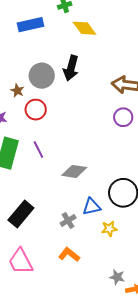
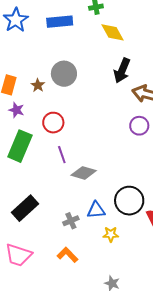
black arrow: (71, 68) -> (122, 70), moved
red circle: (36, 110) -> (53, 123), moved
purple line: (38, 150) -> (62, 155), moved
pink trapezoid: (21, 261) -> (18, 255), turned -52

